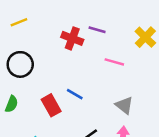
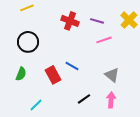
purple line: (97, 30) -> (97, 21), moved
pink line: (114, 62) -> (104, 40), turned -35

